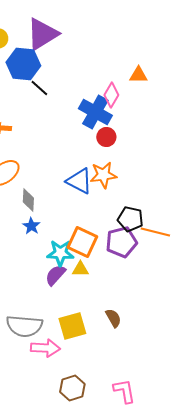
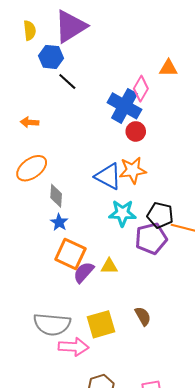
blue hexagon: (23, 64) -> (51, 57), size x0.7
orange square: (82, 242) -> (70, 254), moved
cyan star: (60, 253) -> (122, 213), moved

